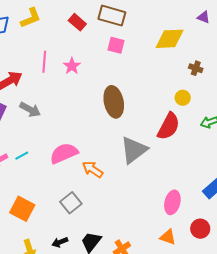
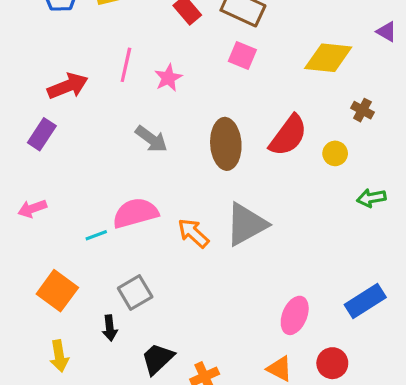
gray arrow: (30, 109) -> (151, 139), moved
red semicircle: (169, 126) -> (288, 135), moved
cyan line: (22, 156) -> (96, 235), moved
orange arrow: (93, 169) -> (193, 233), moved
black arrow: (60, 242) -> (110, 328), moved, turned -84

